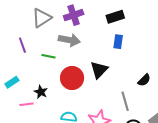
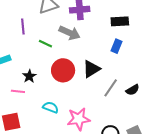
gray line: (125, 101) -> (111, 88), moved, turned 36
pink line: (26, 104) -> (18, 91), moved

